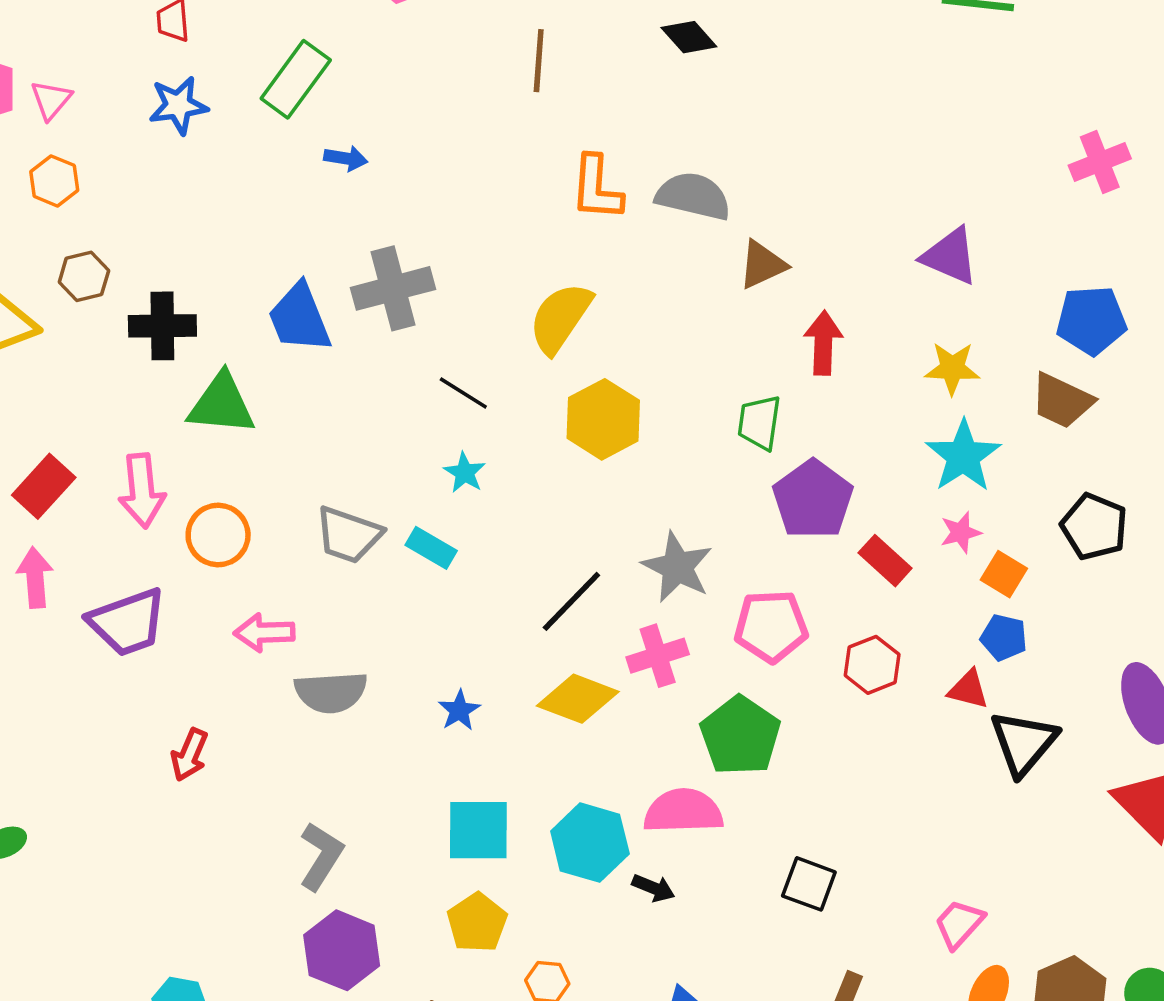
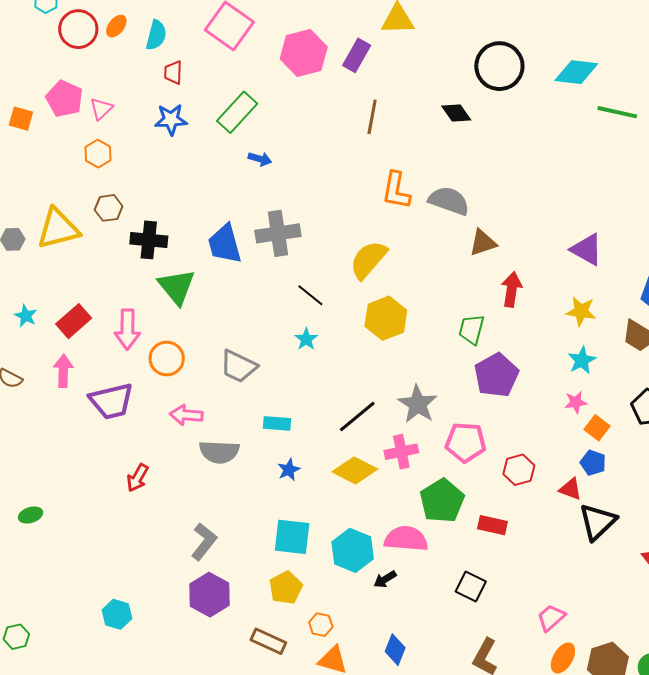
green triangle: (222, 404) -> (177, 287), turned 39
cyan star: (963, 456) -> (582, 360), size x0.7
cyan rectangle: (431, 548) -> (277, 423), moved, turned -32
red rectangle: (885, 561) -> (492, 525), moved, turned -36
black arrow: (653, 888) -> (385, 579), turned 120

